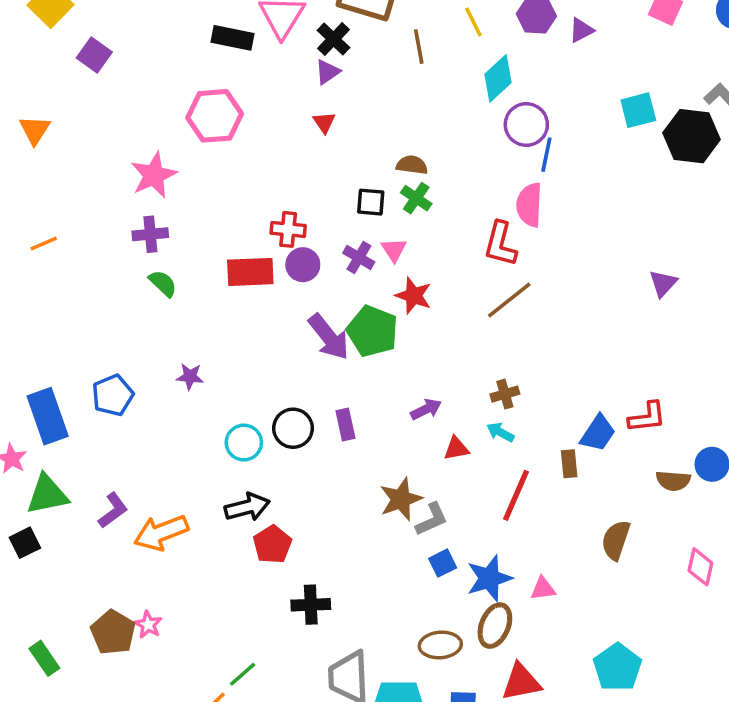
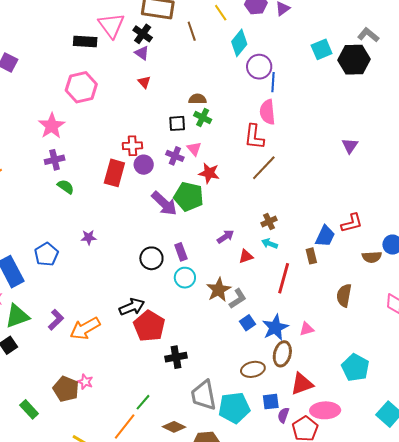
purple triangle: (327, 72) -> (142, 53), turned -42
red rectangle: (250, 272) -> (114, 173), turned -64
cyan circle: (244, 443) -> (185, 278), moved
red pentagon: (272, 544) -> (149, 326), size x1.4

